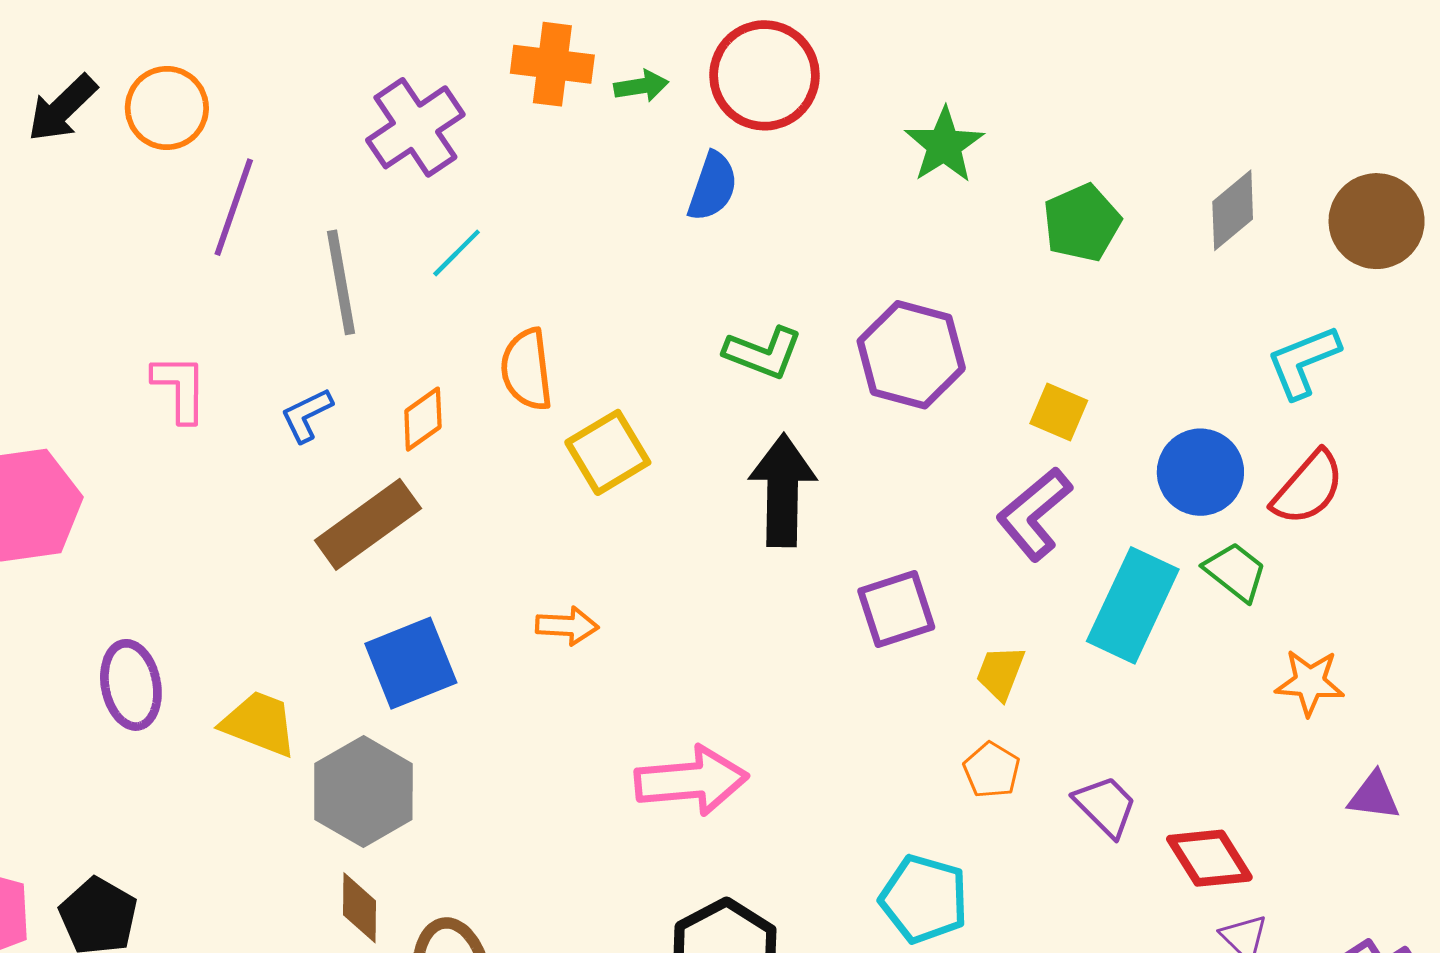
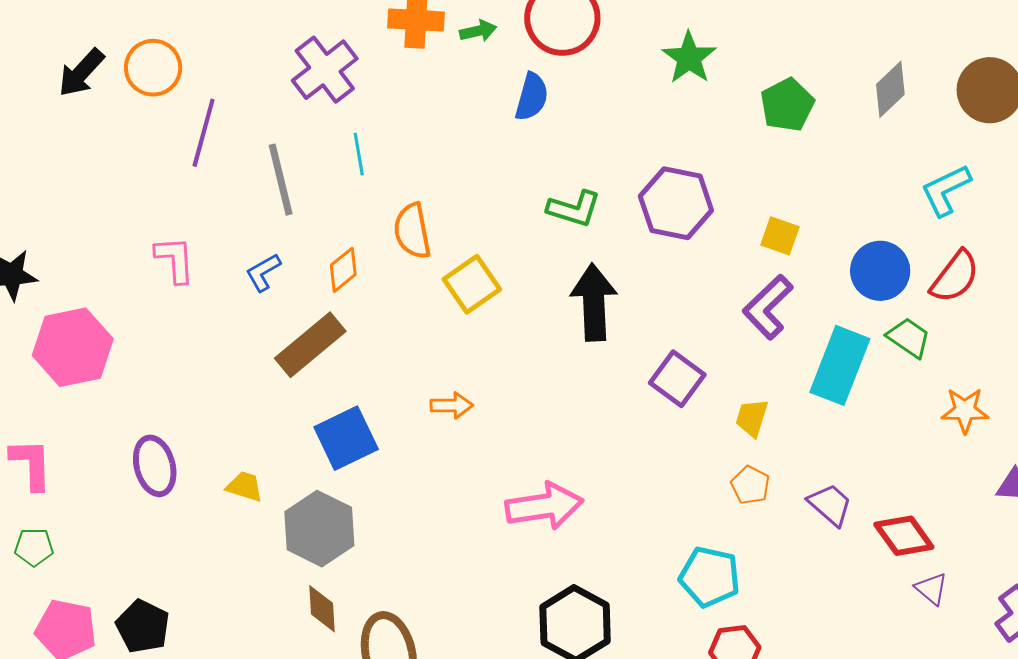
cyan line: (457, 253) -> (359, 154), turned -51
purple square: (896, 609) -> (677, 379), turned -32
yellow trapezoid: (259, 724) -> (245, 487), size x0.7

